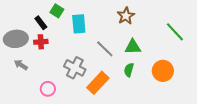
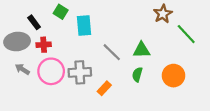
brown star: (126, 16) -> (163, 14), moved
black rectangle: (41, 23) -> (34, 22), moved
gray cross: (75, 68) -> (80, 72), turned -30
orange rectangle: (98, 83) -> (104, 88), size x0.6
pink circle: (48, 89) -> (51, 71), moved, size x1.6

